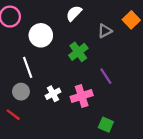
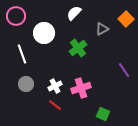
white line: (28, 67) -> (22, 54), moved
purple line: (106, 76) -> (124, 70), moved
red line: (13, 115) -> (55, 105), moved

